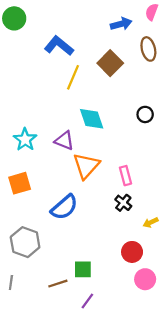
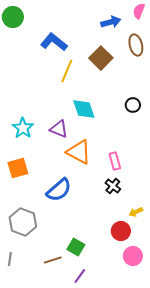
orange triangle: (86, 166) -> (79, 152), turned -44
yellow arrow: (151, 222) -> (136, 212), moved
green square: (83, 269) -> (76, 247), turned 30

